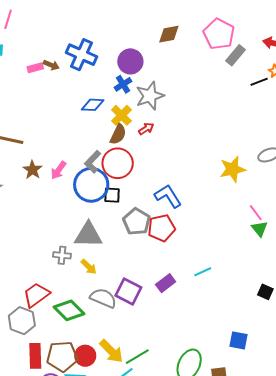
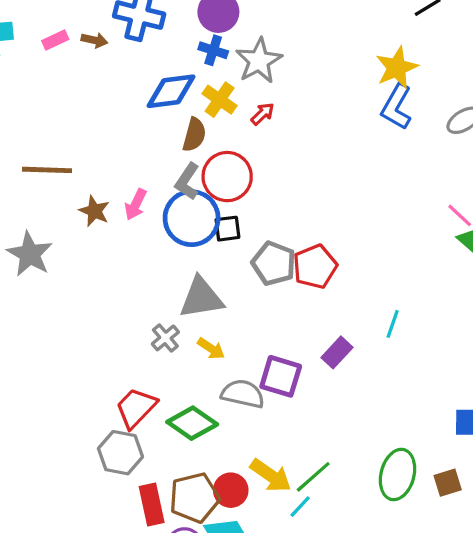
pink rectangle: (35, 68) -> (55, 40), moved
blue cross: (123, 84) -> (213, 50), turned -30
blue diamond: (93, 105) -> (171, 91), size x1.4
brown semicircle: (118, 134) -> (194, 135), moved
yellow star: (233, 169) -> (397, 68), moved
blue L-shape: (168, 196) -> (397, 107), moved, turned -108
gray cross: (62, 255) -> (165, 338), turned -36
cyan line: (203, 272) -> (393, 324), turned -36

